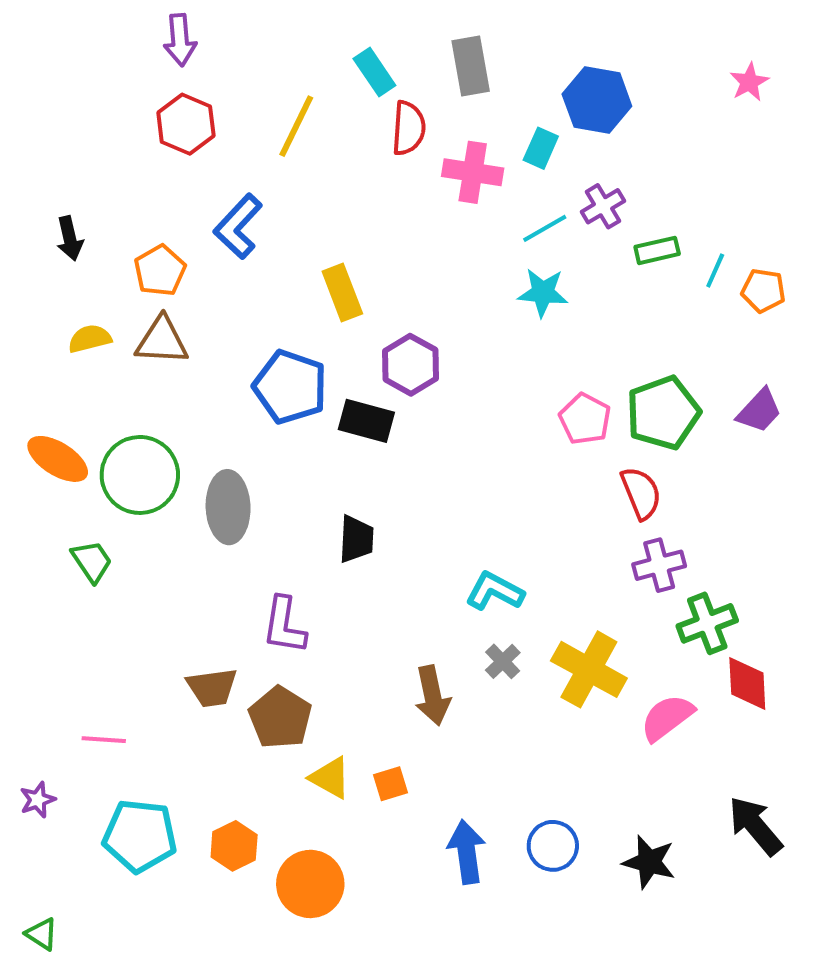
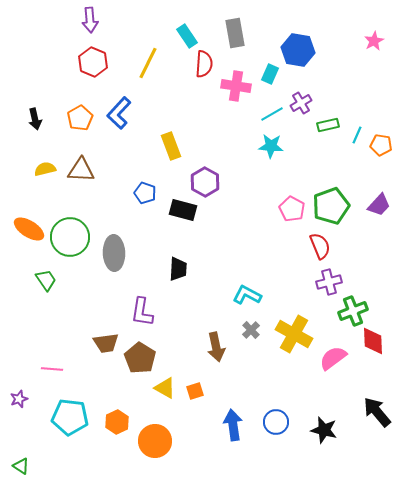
orange pentagon: (160, 270) -> (80, 118), moved
blue pentagon: (290, 387) -> (145, 193), size x0.6

